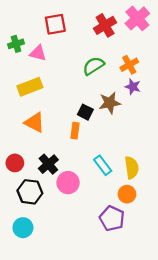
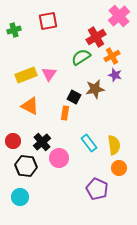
red cross: (105, 25) -> (96, 37), moved
green cross: (16, 44) -> (14, 30), moved
pink triangle: (38, 53) -> (49, 74), moved, turned 49
orange circle: (127, 194) -> (119, 168), moved

